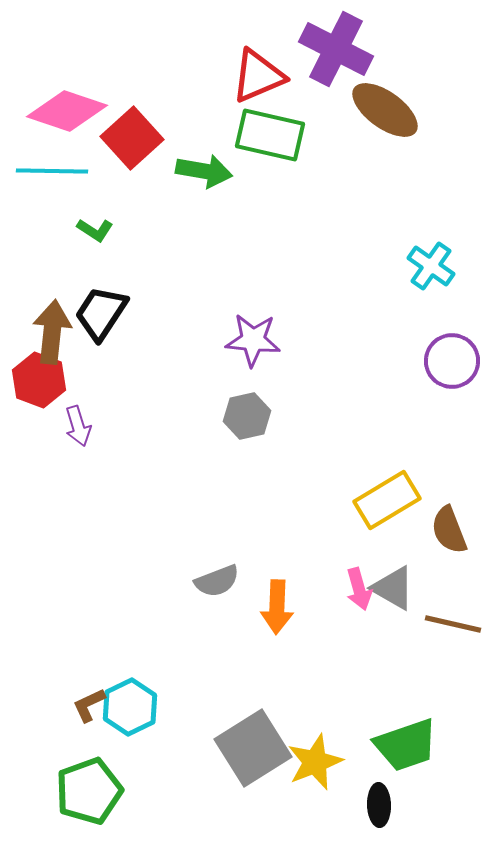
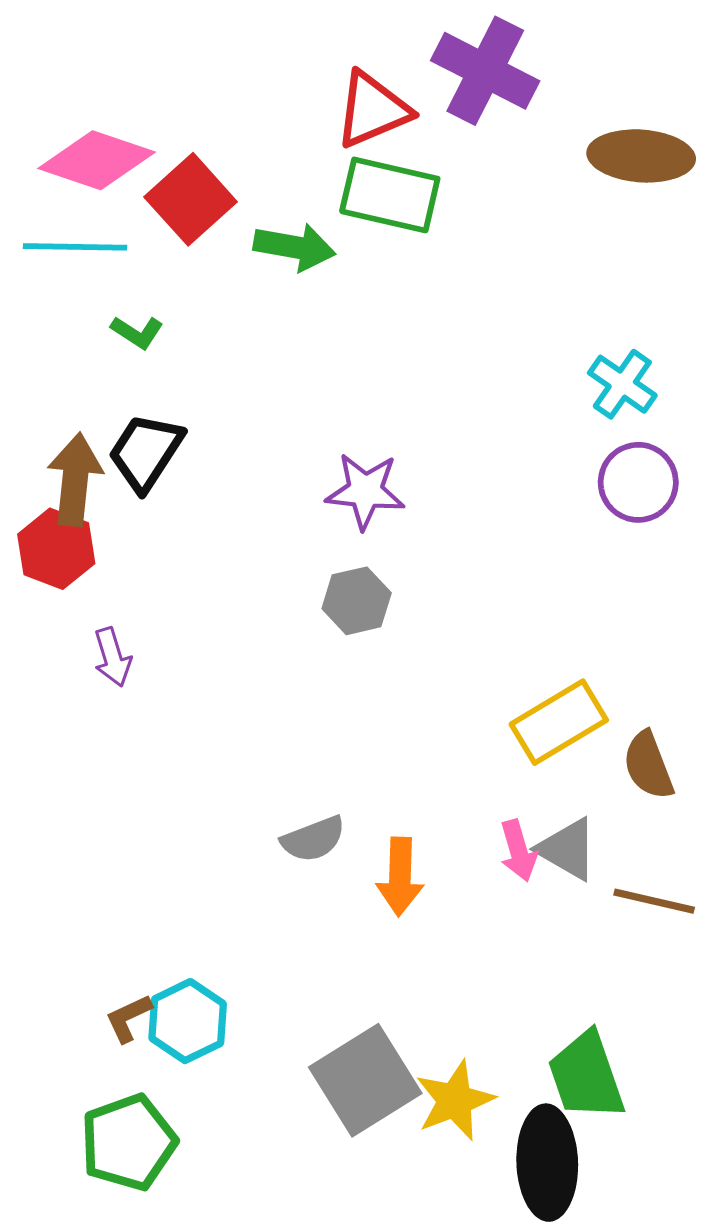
brown ellipse: (385, 110) -> (641, 156), moved, turned -32
purple circle: (452, 361) -> (638, 482), moved
purple arrow: (78, 426) -> (113, 657), moved
green trapezoid: (406, 745) -> (586, 1076), turned 90
black ellipse: (379, 805) -> (547, 1163), size x1.8

